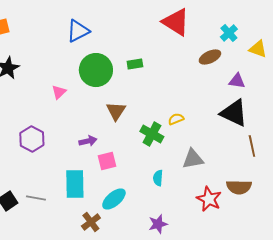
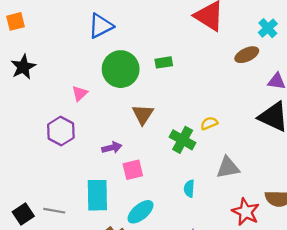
purple hexagon: (32, 139) -> (61, 131), moved

